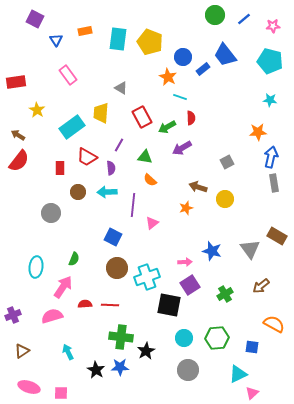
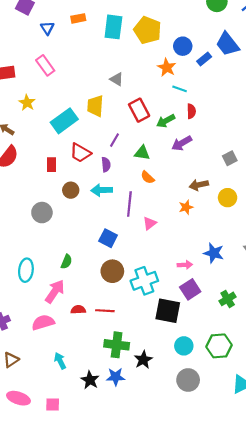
pink rectangle: (68, 75) -> (45, 65), moved
brown arrow: (198, 187) -> (199, 185), turned -30

